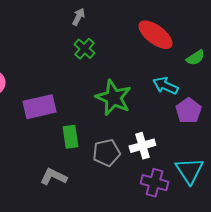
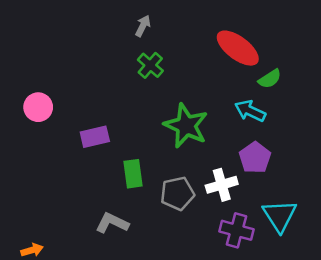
green semicircle: (195, 58) -> (270, 79), moved
purple rectangle: (39, 107) -> (95, 137), size x0.7
purple pentagon: (188, 111) -> (255, 158), moved

